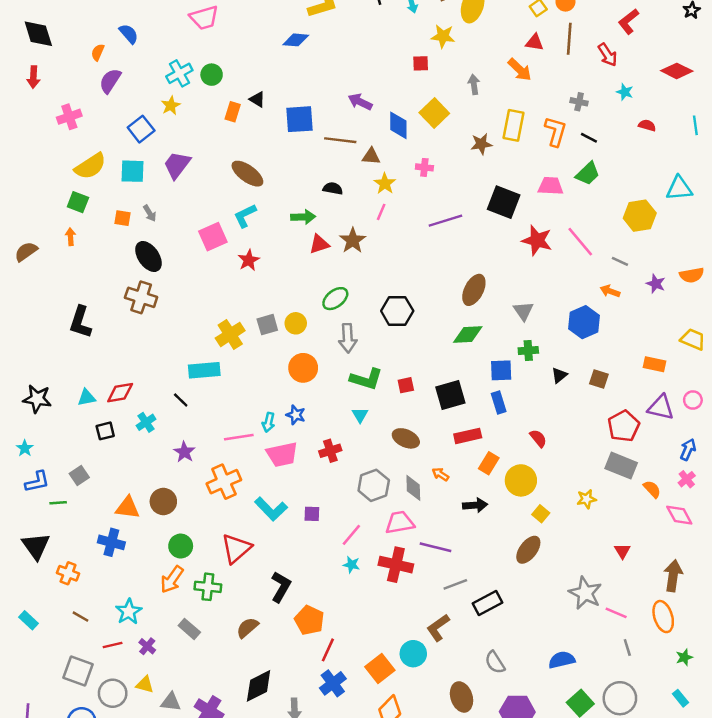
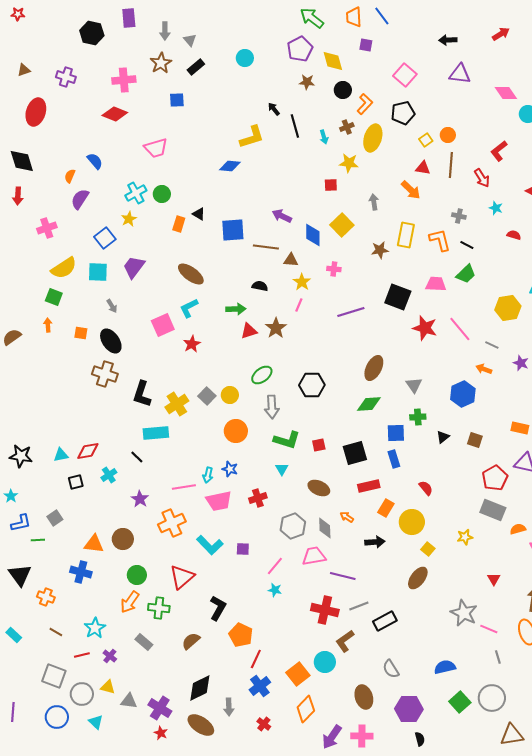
orange L-shape: (556, 132) -> (440, 240), turned -30
orange square: (122, 218) -> (81, 333), moved
black L-shape: (80, 322) -> (142, 394), moved
gray square: (267, 325) -> (207, 396), turned -30
orange semicircle: (652, 489) -> (518, 529), turned -63
red cross: (396, 565) -> (325, 610), moved

